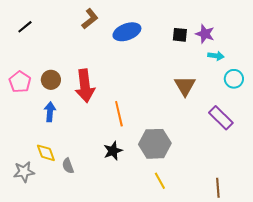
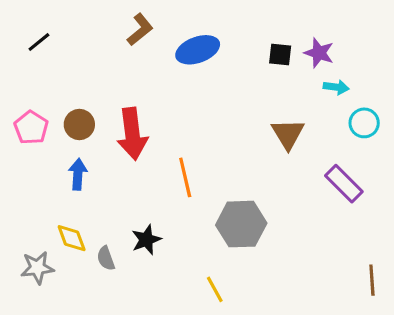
black star: (113, 151) -> (146, 240), moved
yellow line: (160, 181) -> (215, 289), moved
brown line: (218, 188) -> (372, 280), moved

